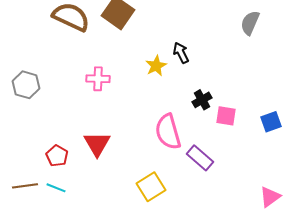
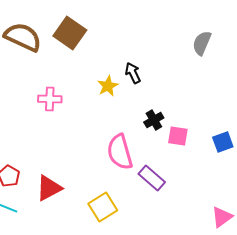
red triangle: (97, 144) -> (49, 188), moved, turned 32

